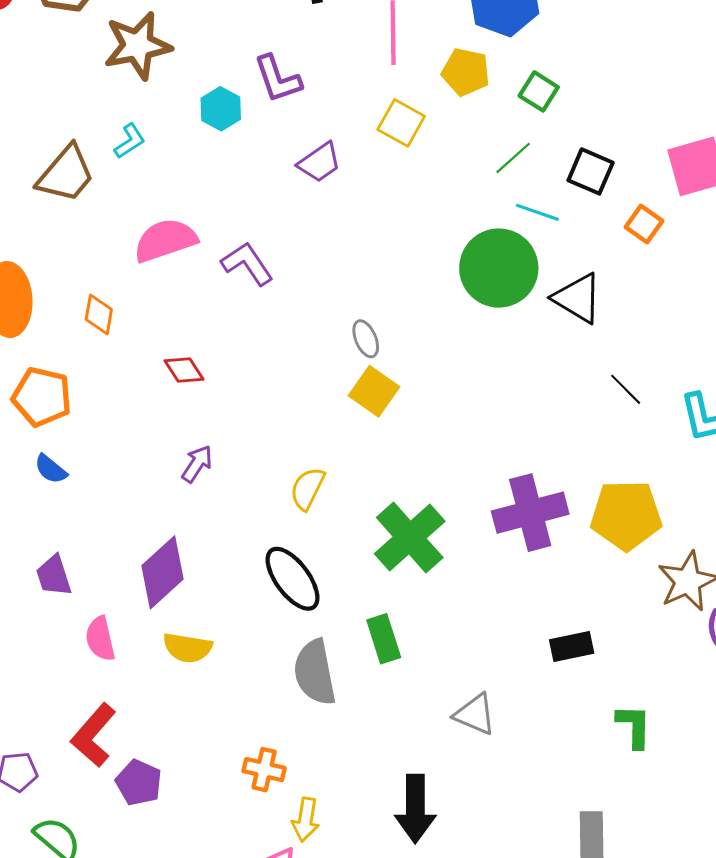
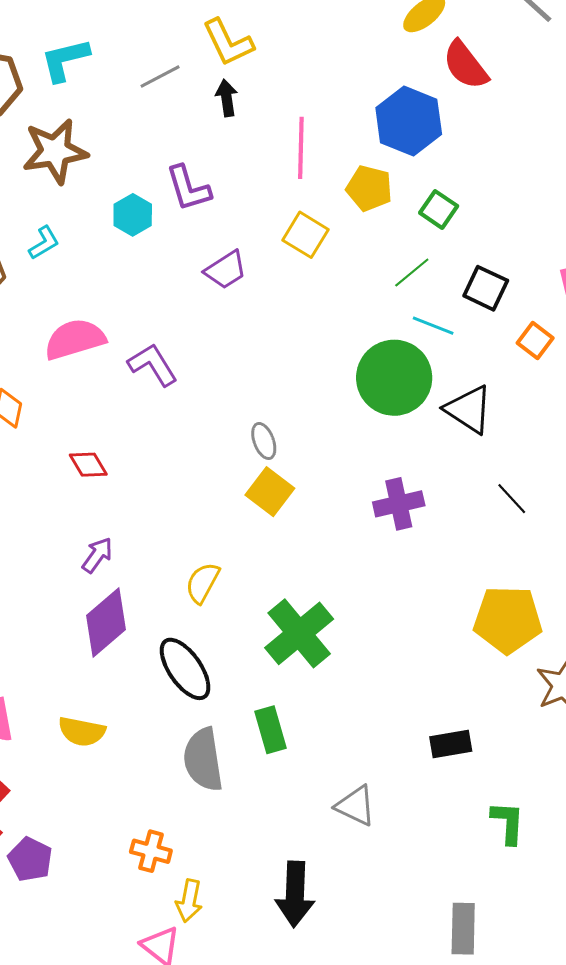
purple cross: (530, 513) -> (399, 504), moved, size x0.7
purple diamond: (162, 572) -> (106, 623), moved

